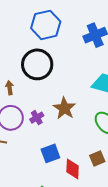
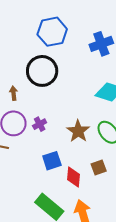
brown star: (64, 108) -> (78, 131), moved

